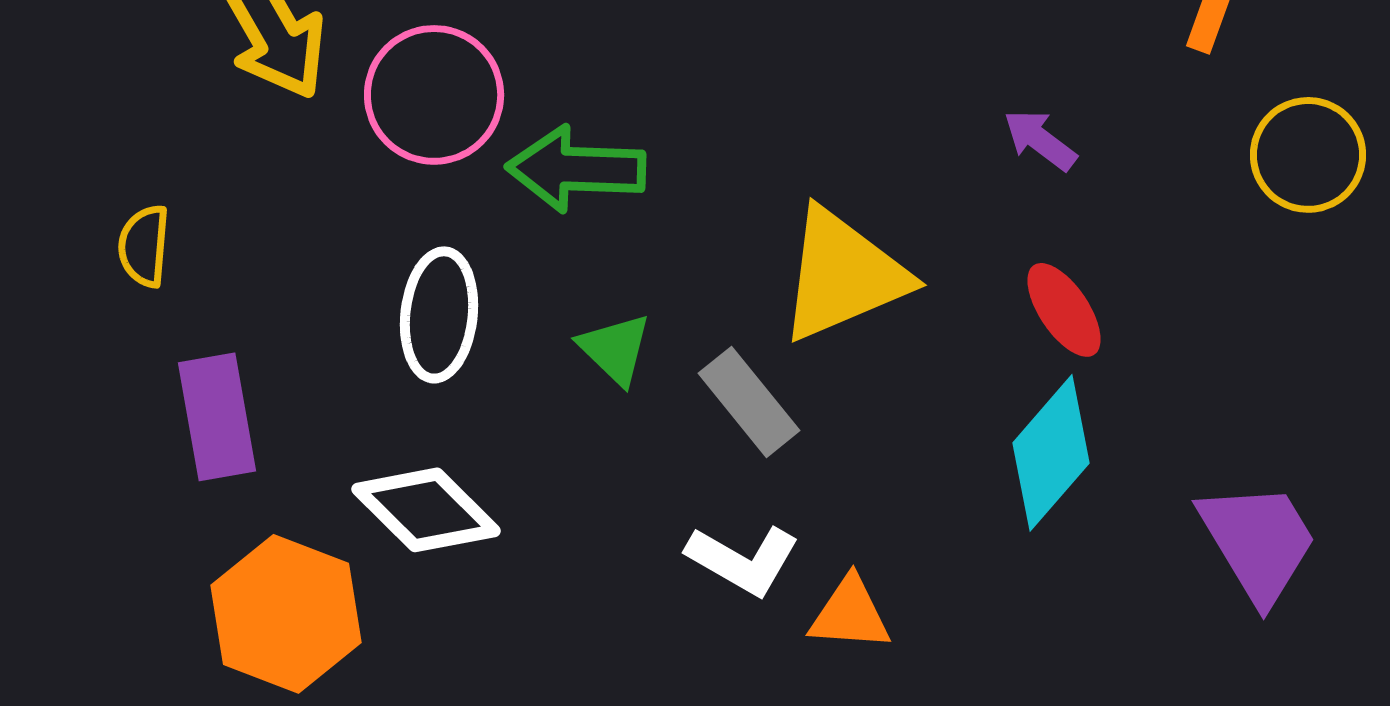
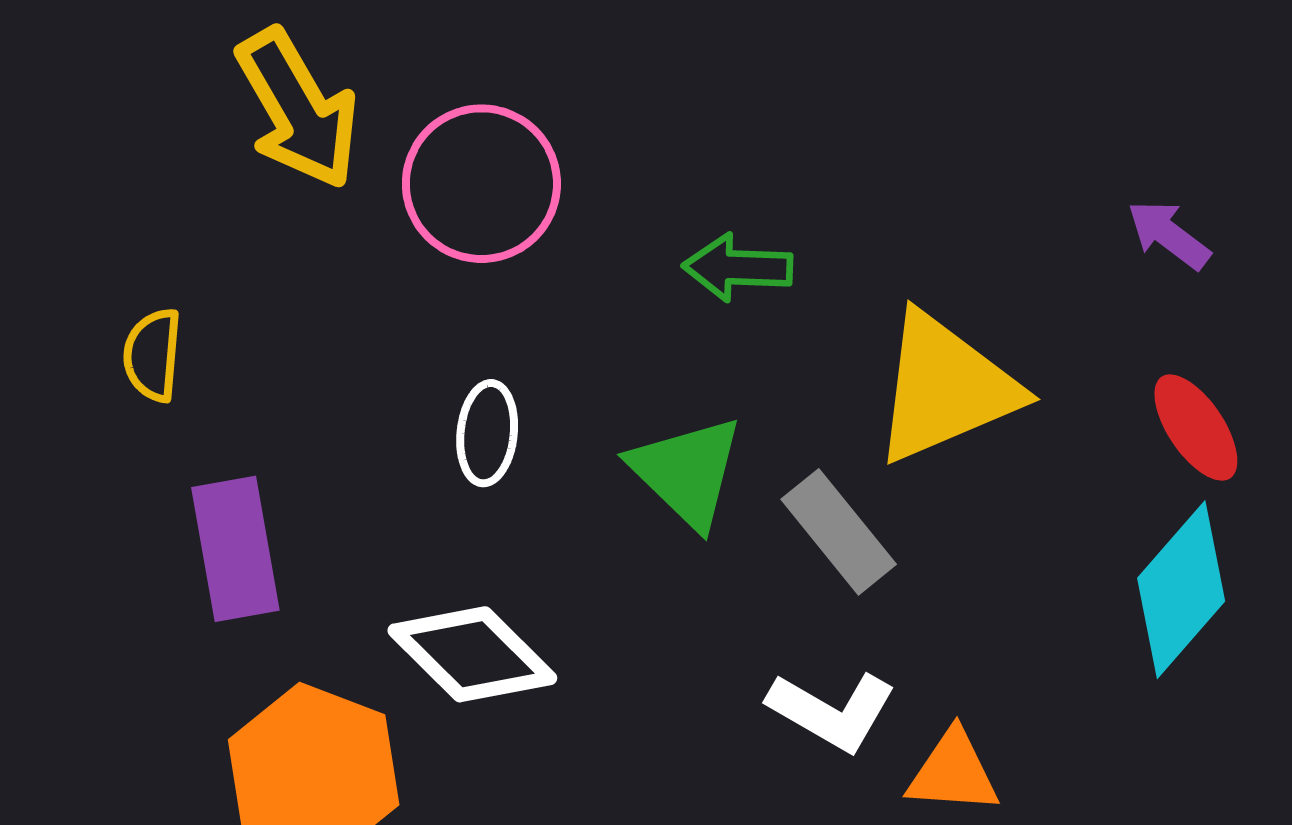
green arrow: (576, 169) -> (738, 268), moved, size x0.7
white ellipse: (439, 315) -> (487, 433), size x0.7
green triangle: (615, 349) -> (687, 472), size x1.4

